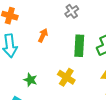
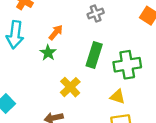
green star: (30, 80) -> (48, 53), moved

